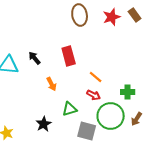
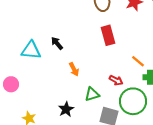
red rectangle: (69, 56) -> (108, 35), moved
orange line: (96, 77) -> (138, 61), moved

